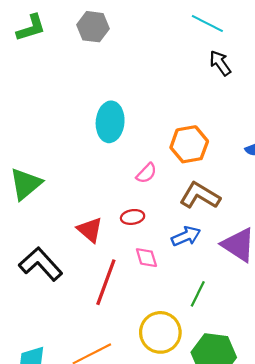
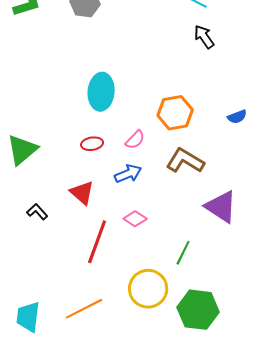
red ellipse: (133, 217) -> (92, 144), moved
blue arrow: (186, 236) -> (128, 174), moved
pink diamond: (146, 258) -> (135, 219), turned -40
black L-shape: (41, 264) -> (37, 212), moved, size x0.5

